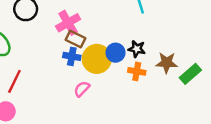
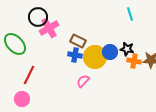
pink cross: (68, 23) -> (49, 28), moved
orange cross: (137, 71) -> (134, 61), moved

